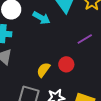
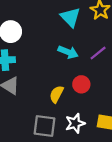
cyan arrow: (41, 18) -> (68, 52), moved

